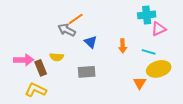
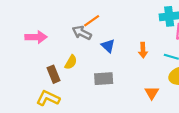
yellow semicircle: (57, 57) -> (71, 62), turned -64
pink arrow: (24, 60) -> (36, 37), moved
orange triangle: (140, 83) -> (152, 93), moved

